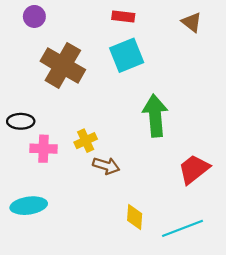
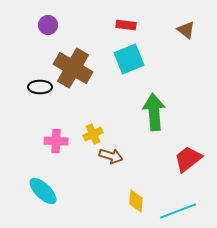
black ellipse: (21, 121) -> (40, 87), moved
cyan ellipse: (29, 206) -> (43, 191), turned 52

